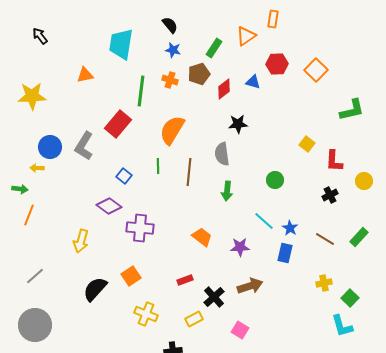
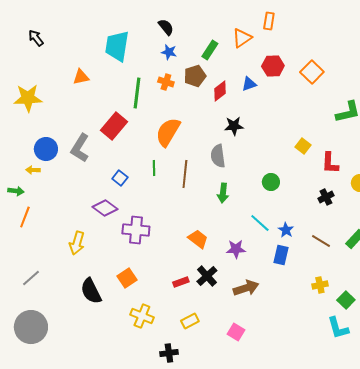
blue triangle: (253, 82) -> (249, 84), turned -35
black semicircle: (95, 289) -> (91, 291), turned -68
black cross: (214, 297) -> (207, 276), moved

